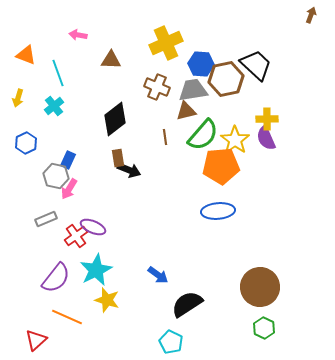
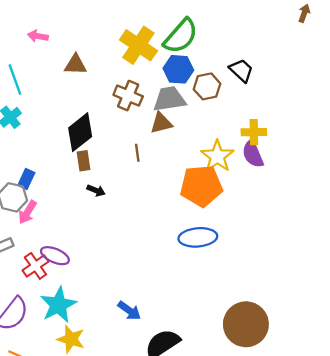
yellow cross: (166, 43) -> (138, 45), turned -32
black trapezoid: (256, 65) -> (241, 70), size x0.7
brown hexagon: (226, 79) -> (207, 86), size x0.7
green semicircle: (203, 135) -> (181, 36), moved
brown rectangle: (118, 158) -> (84, 161), moved
black arrow: (129, 170) -> (96, 190), size x0.7

